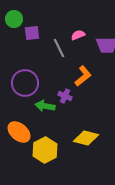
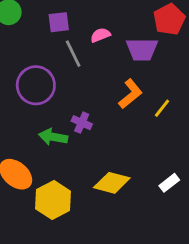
purple square: (32, 33) -> (59, 22), moved
orange L-shape: (83, 76) -> (130, 94), moved
purple circle: (25, 83) -> (36, 85), moved

